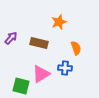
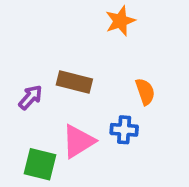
orange star: (59, 22) -> (120, 21), moved
purple arrow: (11, 38) -> (30, 97), moved

